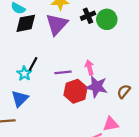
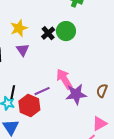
purple triangle: (57, 24) -> (23, 50), size x0.6
pink arrow: (89, 67) -> (64, 79), size x1.5
red hexagon: (75, 91) -> (29, 106), moved

